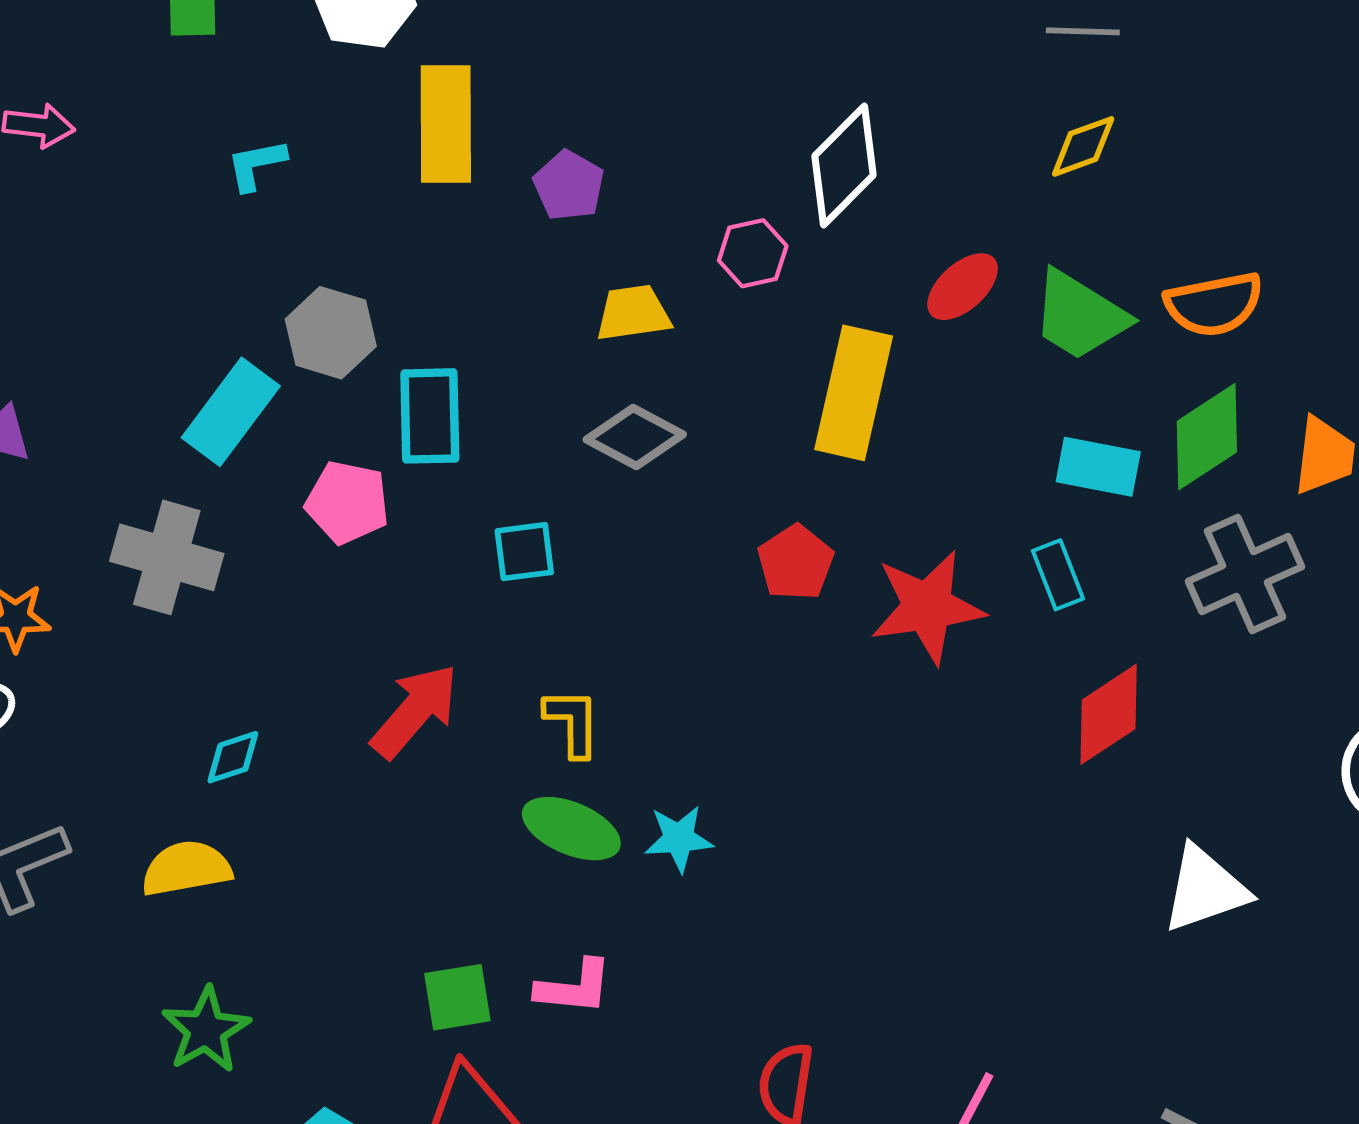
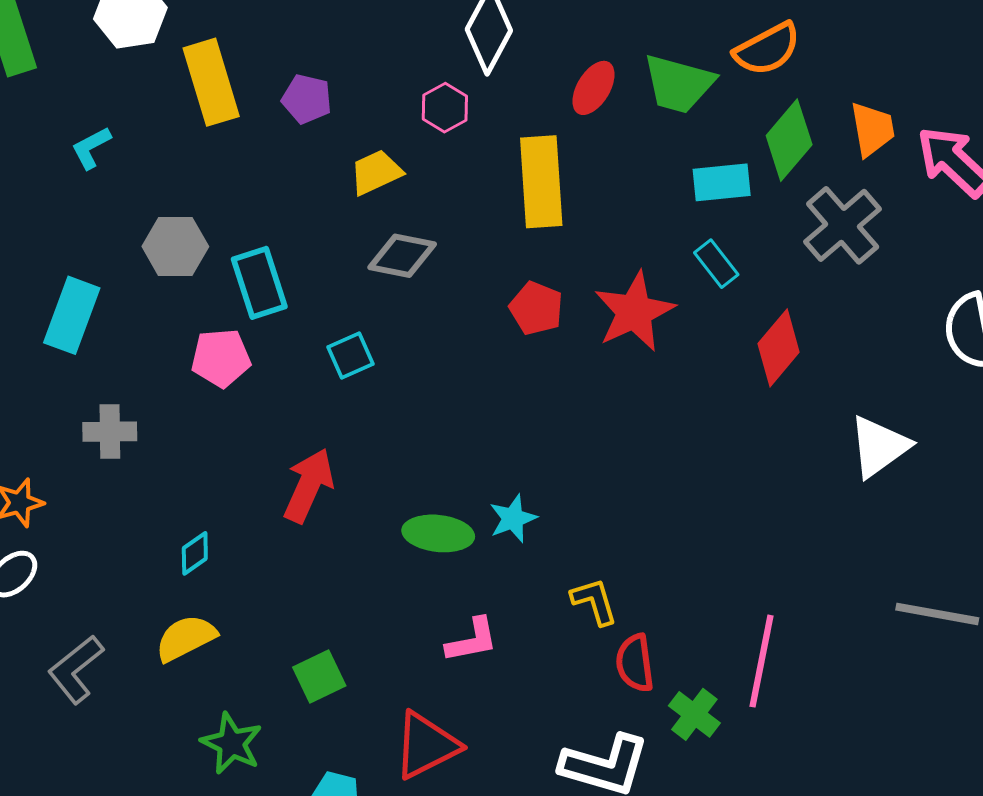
cyan rectangle: (231, 412) -> (72, 315), moved
gray cross: (167, 557) -> (110, 432), size x0.7
yellow L-shape: (572, 722) -> (594, 601), moved
green square: (457, 997) -> (319, 677), moved

